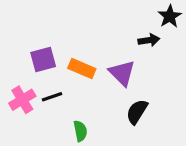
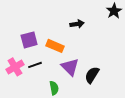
black arrow: (149, 40) -> (77, 24), moved
purple triangle: (122, 73) -> (70, 67), moved

